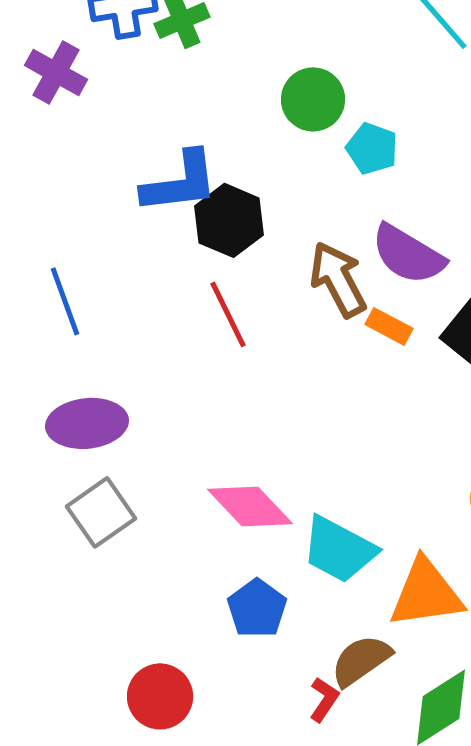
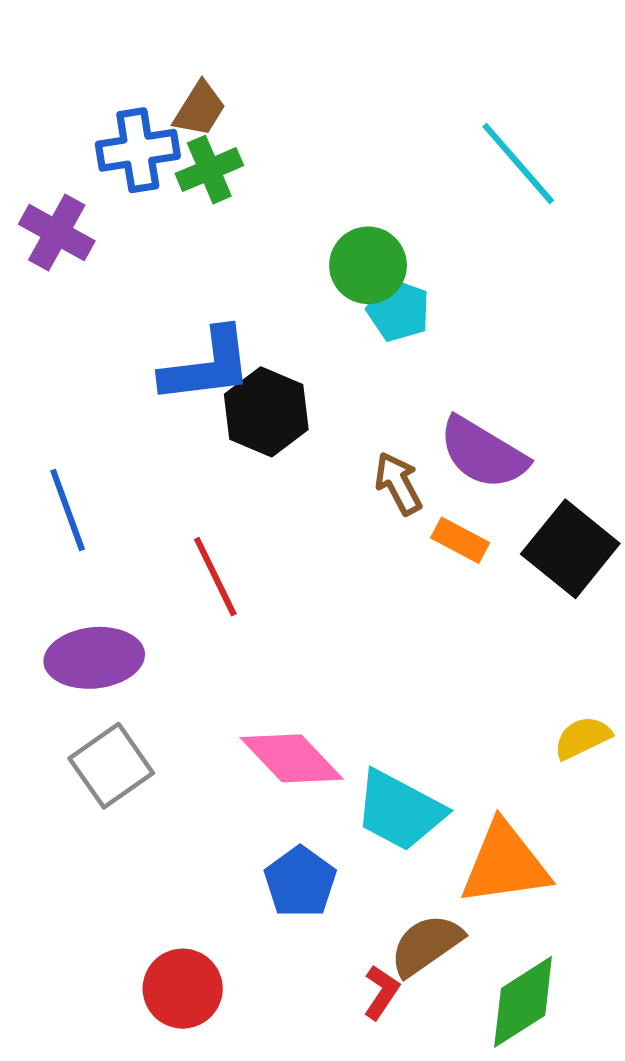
cyan pentagon: (372, 148) -> (398, 310), moved
brown arrow: (338, 279) -> (398, 483), size x0.7
red line: (228, 314) -> (215, 577), moved

